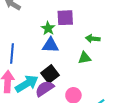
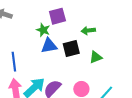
green triangle: (85, 58) -> (96, 57), moved
black square: (50, 74) -> (71, 48), moved, turned 36

